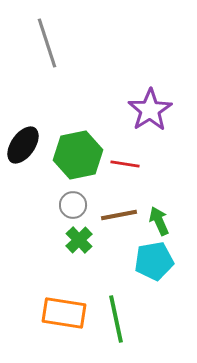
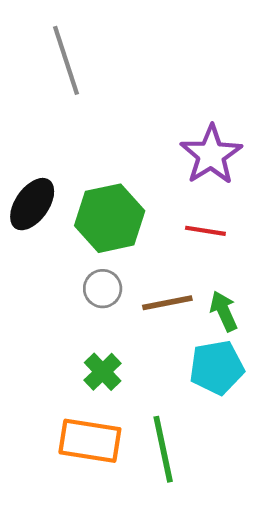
red line: (125, 164) -> (205, 231), moved
green cross: (79, 240) -> (103, 372), moved

